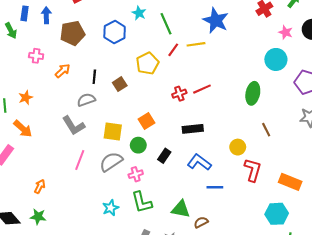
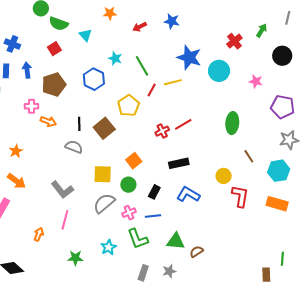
pink star: (286, 32) -> (256, 81), moved
pink cross: (36, 56) -> (31, 106), moved
cyan circle: (276, 59) -> (219, 71), moved
orange arrow: (63, 71) -> (48, 121), turned 70
brown square: (120, 84) -> (104, 128), size x1.5
gray semicircle: (86, 100) -> (74, 147), turned 48
gray L-shape: (74, 126) -> (62, 190), moved
pink line: (80, 160) -> (65, 220), moved
blue line: (215, 187) -> (153, 216), moved
cyan hexagon: (277, 214) -> (279, 171), moved
green star: (38, 217) -> (75, 258), moved

